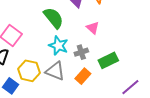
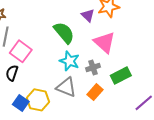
pink triangle: (93, 28) -> (104, 42), size x1.6
yellow hexagon: (29, 71) -> (38, 100), moved

